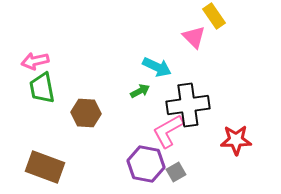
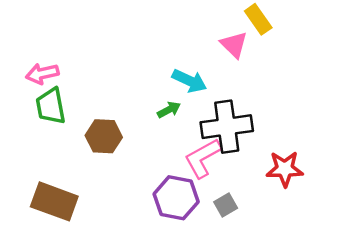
gray square: (176, 172) -> (226, 205), moved

